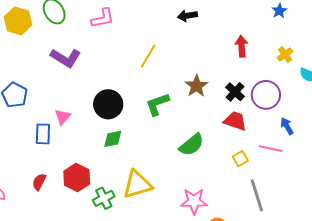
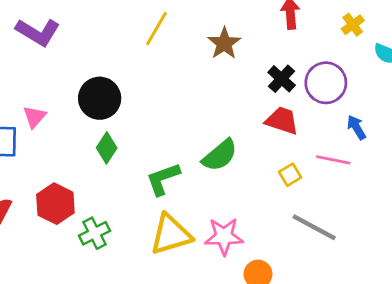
brown star: (196, 86) -> (224, 43), moved
green L-shape: (157, 104) -> (163, 179), moved
green diamond: (113, 139) -> (107, 148), turned -45
yellow triangle: (137, 185) -> (171, 234), moved
gray line: (257, 195) -> (314, 227), turned -44

